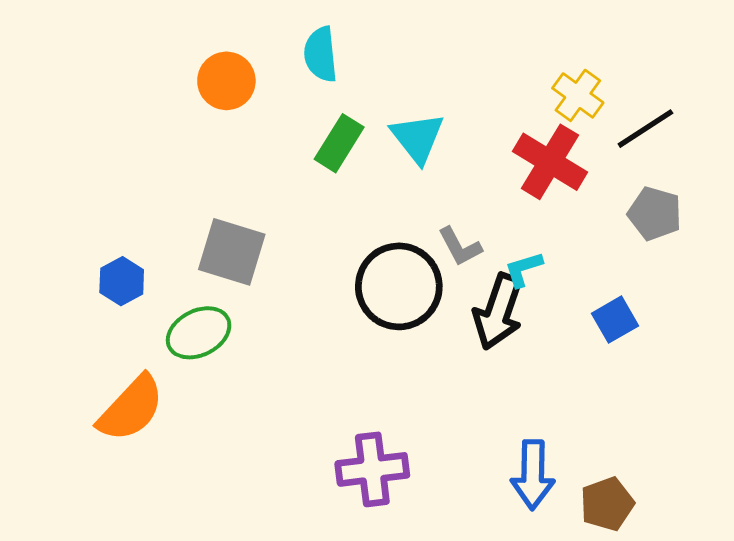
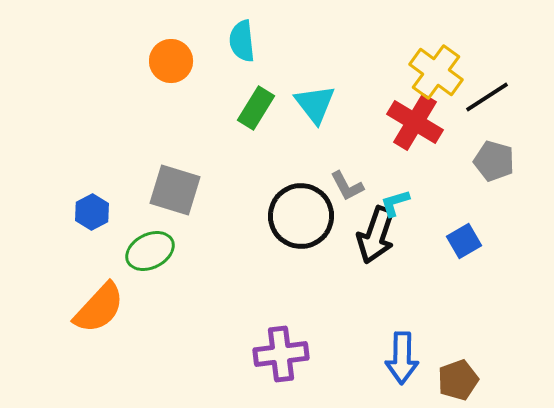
yellow cross: (578, 95) -> (436, 72), size x1.4

